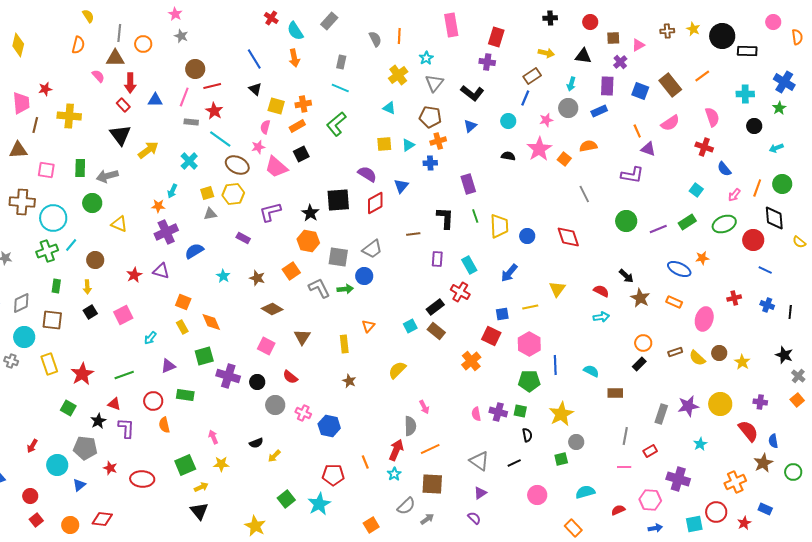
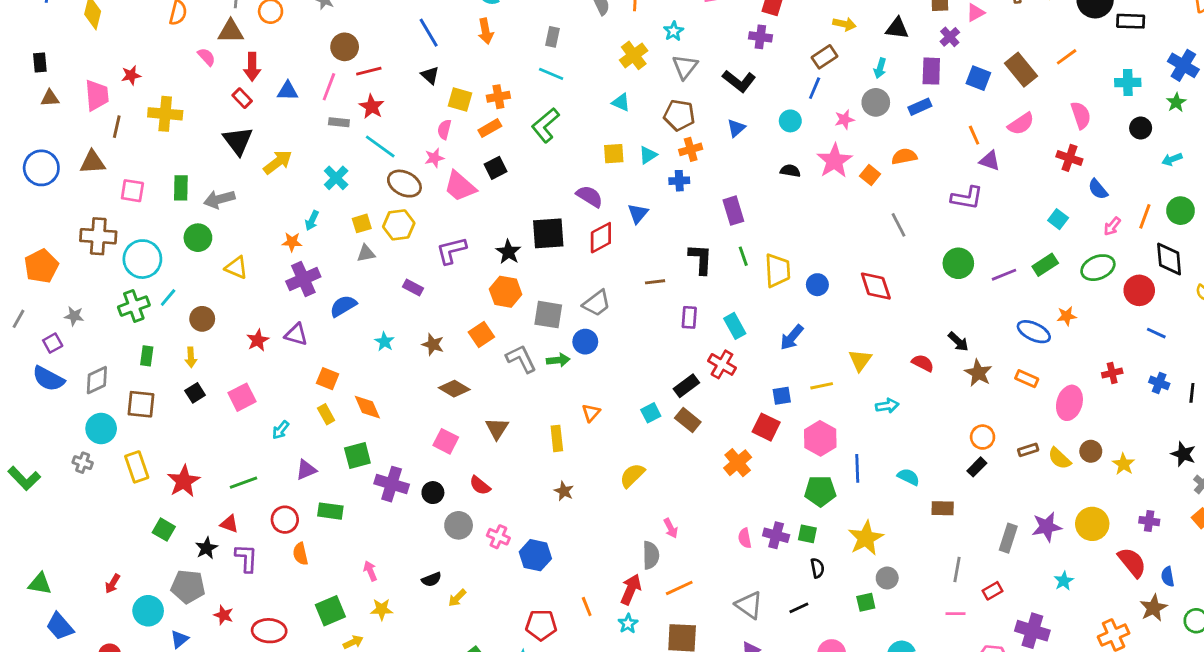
cyan arrow: (601, 317) -> (887, 406), moved

